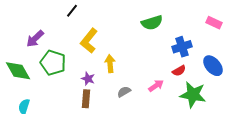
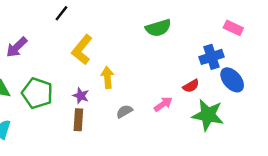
blue cross: (182, 47) -> (212, 57), moved
green pentagon: (53, 63) -> (37, 93), moved

